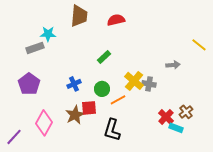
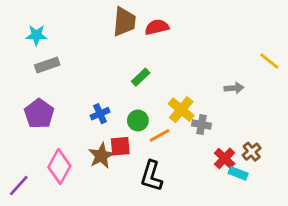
brown trapezoid: (79, 16) -> (124, 22), moved
cyan star: (48, 34) -> (36, 35), moved
gray cross: (149, 84) -> (202, 125), moved

